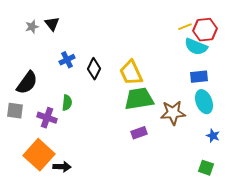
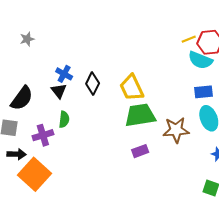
black triangle: (52, 24) -> (59, 91), moved
blue cross: (67, 60) -> (64, 74), turned -35
purple cross: (47, 118) -> (43, 135), turned -36
black arrow: (62, 167) -> (17, 154), moved

